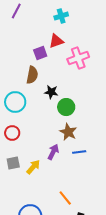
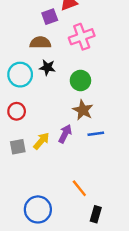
pink cross: (78, 58) -> (82, 37), moved
brown semicircle: (32, 75) -> (40, 43), turned -102
black star: (51, 92) -> (47, 67), moved
yellow arrow: (33, 167) -> (41, 141), moved

